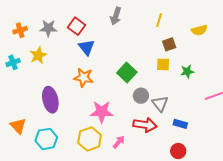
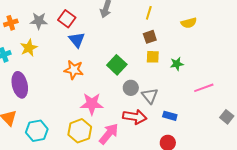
brown square: (169, 44) -> (150, 37), moved
purple ellipse: (50, 100) -> (20, 85), moved
pink arrow: (119, 142) -> (109, 134), size x1.6

